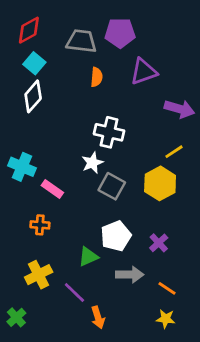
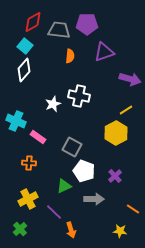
red diamond: (29, 30) -> (33, 22), moved
white star: (92, 163) -> (53, 104), moved
gray square: (112, 186) -> (72, 147), moved
white pentagon: (116, 236) -> (84, 171), turned -30
orange line: (167, 288) -> (133, 209), moved
green cross: (16, 317) -> (20, 229), moved

